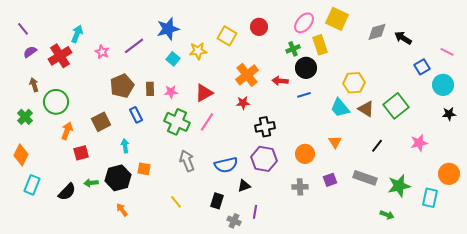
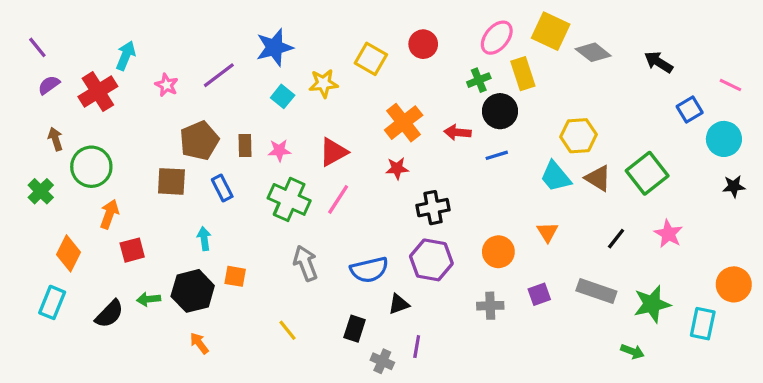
gray diamond: (377, 32) -> (593, 52), moved, turned 55
brown square: (101, 122) -> (171, 181), moved, turned 30
pink star: (419, 143) -> (668, 234), moved, turned -30
orange diamond: (21, 155) -> (68, 253), moved

